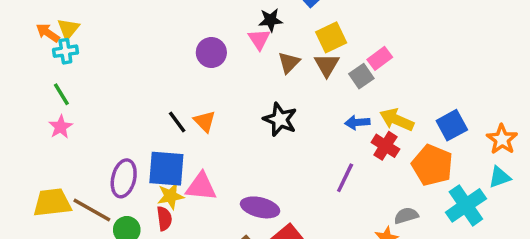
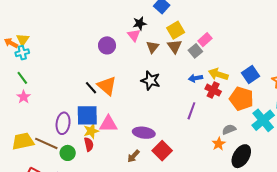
orange triangle: (205, 121) -> (107, 86), size x1.5

